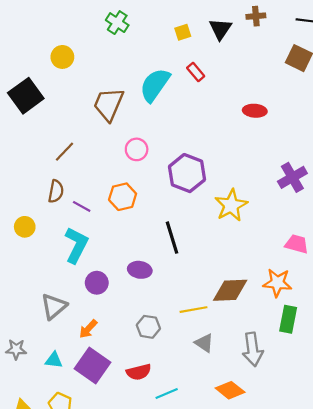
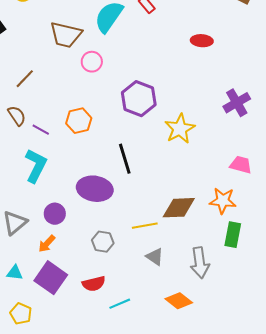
brown trapezoid: (109, 104) -> (66, 35), turned -100
pink circle: (137, 149) -> (92, 62), moved
brown semicircle: (56, 191) -> (17, 116), turned -45
purple ellipse: (140, 270) -> (95, 189), size x1.6
purple circle: (97, 283) -> (55, 214), moved

